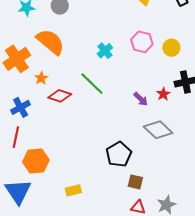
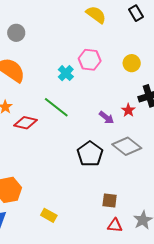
pink hexagon: (142, 42) -> (90, 60), moved
black pentagon: (119, 154) -> (90, 154), moved
yellow rectangle: (73, 190) -> (49, 215), turned 49

